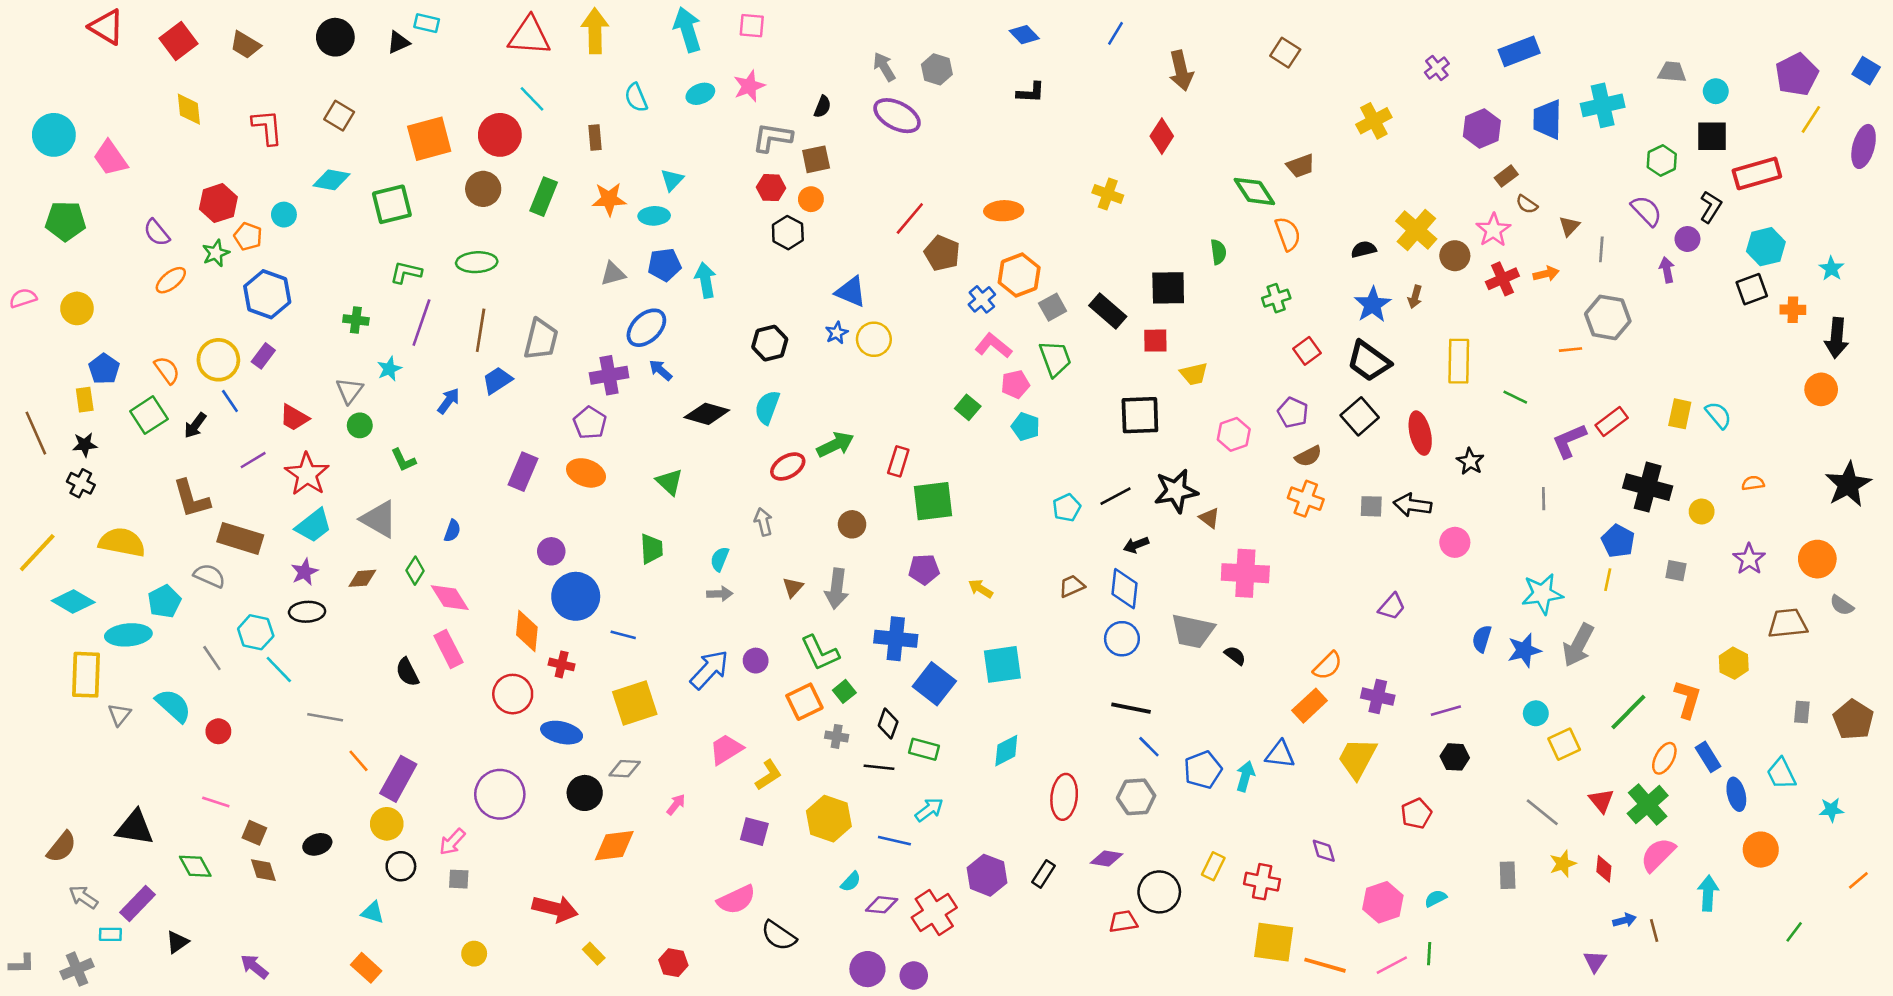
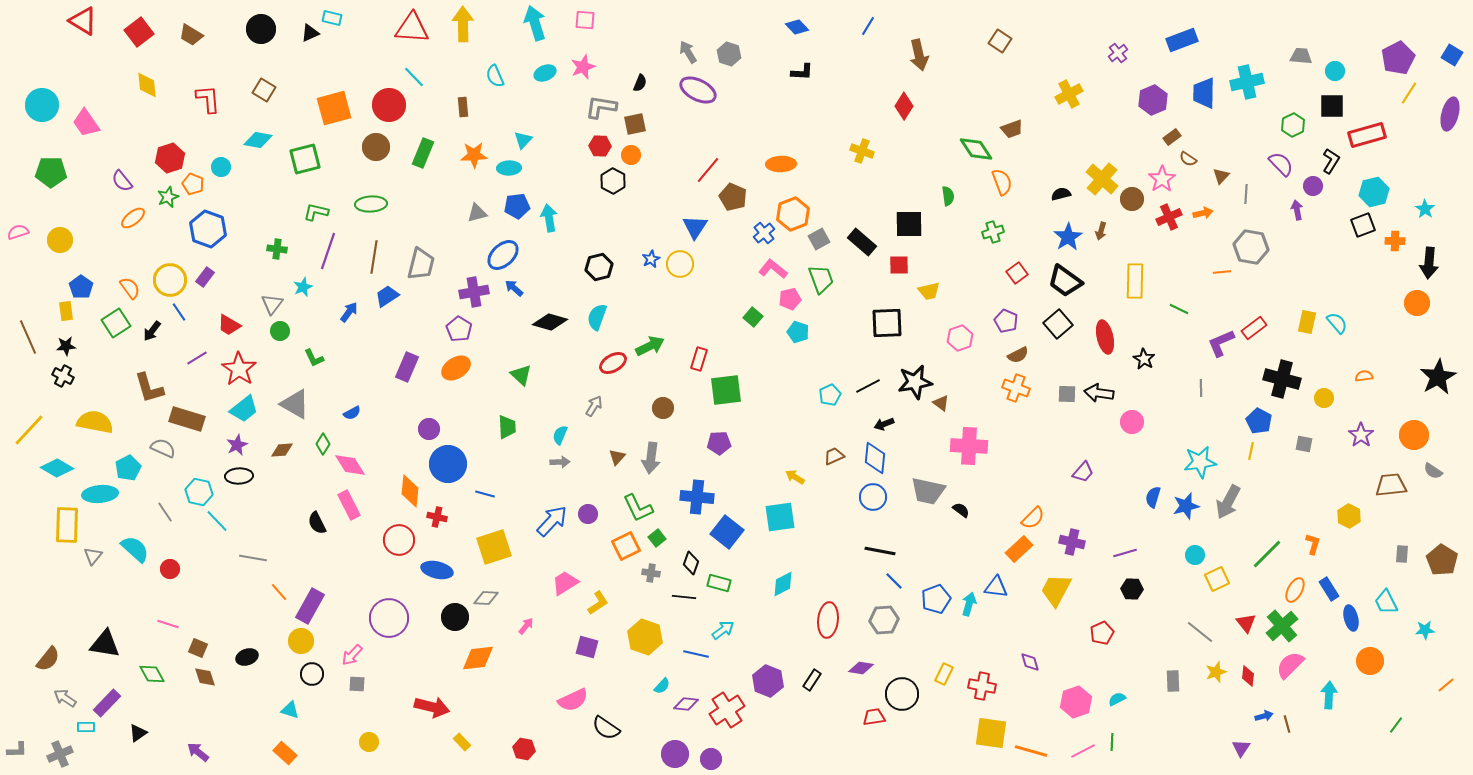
blue triangle: (851, 292) -> (695, 227), moved, turned 40
orange ellipse: (586, 473) -> (456, 368), turned -52
gray arrow: (763, 522) -> (594, 406), turned 45
blue semicircle: (452, 531) -> (352, 413), turned 42
yellow arrow: (981, 589) -> (795, 477), moved
orange L-shape: (1687, 699) -> (1313, 544), size x0.7

